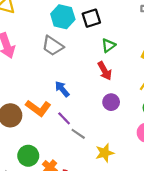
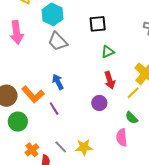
cyan hexagon: (63, 17) -> (52, 14), moved
red arrow: (105, 71) -> (110, 80), moved
gray line: (78, 134) -> (61, 147), moved
green circle: (28, 156) -> (18, 122), moved

